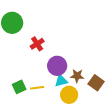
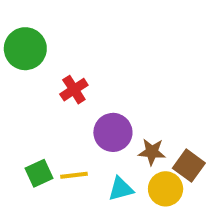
cyan triangle: (61, 81) -> (121, 189), moved
yellow circle: (69, 95) -> (166, 189), moved

